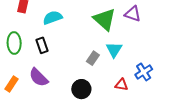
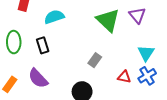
purple triangle: (133, 14) -> (137, 15), turned 30
cyan triangle: (114, 50) -> (146, 53), moved
red triangle: (121, 85) -> (124, 77), moved

